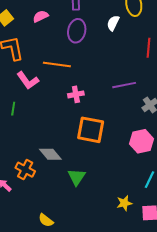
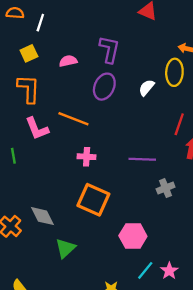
green line: (13, 109) -> (13, 156), turned -32
pink hexagon: (141, 141) -> (133, 236), moved

